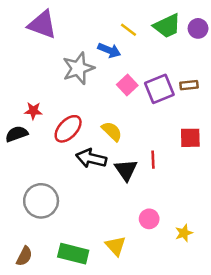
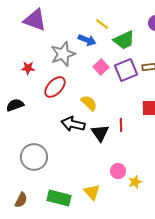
green trapezoid: (167, 26) -> (124, 40), moved
red star: (33, 111) -> (28, 68), moved
red ellipse: (68, 129) -> (55, 87), moved
yellow star: (184, 233) -> (135, 182), moved

